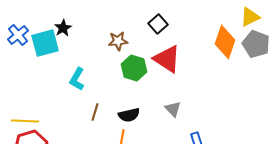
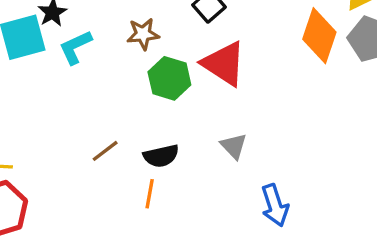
cyan L-shape: (77, 79) -> (75, 47), moved, turned 35
brown line: (95, 112) -> (105, 151), turned 36

